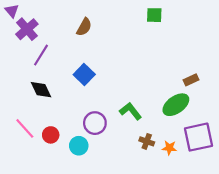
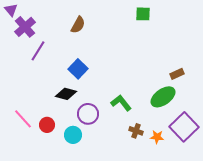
black diamond: (41, 90) -> (66, 94), moved, turned -50
purple square: (199, 137) -> (184, 127), turned -32

